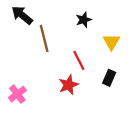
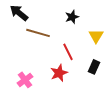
brown line: (44, 38) -> (38, 33), turned -60
pink cross: (17, 94) -> (25, 80), moved

